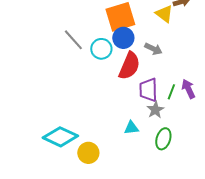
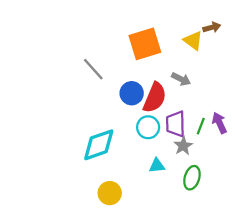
blue circle: (123, 38) -> (132, 93), moved
cyan circle: (101, 49) -> (148, 127), moved
cyan diamond: (60, 137) -> (99, 145), moved, turned -44

